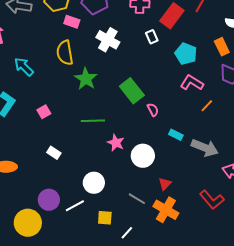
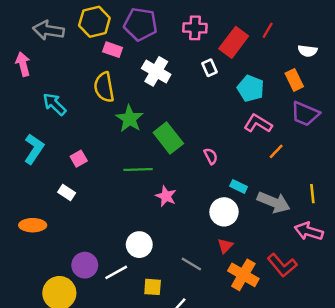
green rectangle: (132, 91) -> (168, 138), moved
white rectangle: (54, 153) -> (67, 193), moved
white circle: (143, 156) -> (224, 212), moved
orange cross: (166, 210) -> (243, 275), moved

